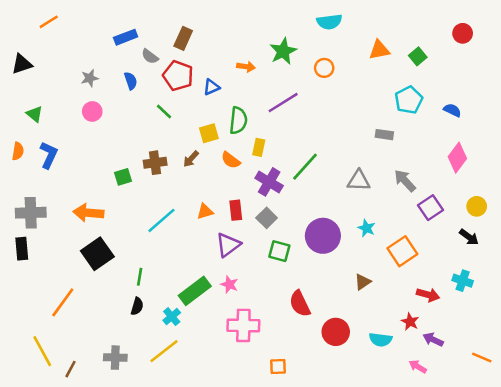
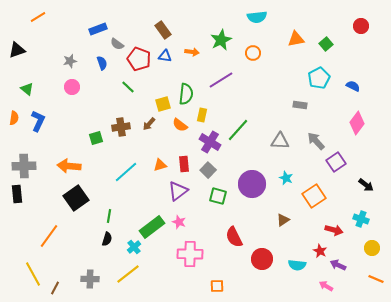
brown rectangle: (183, 38) -> (163, 30), moved, turned -60
blue triangle: (211, 87) -> (165, 56), moved, turned 32
yellow circle: (477, 206) -> (372, 248), moved

